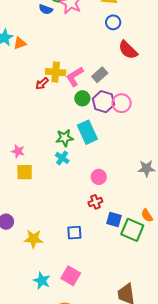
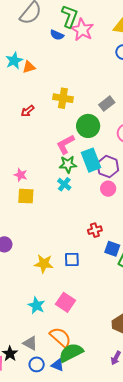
pink L-shape: (75, 77) -> (66, 144), moved
red arrow: (42, 84) -> (28, 111), moved
green circle: (82, 98) -> (88, 126), size x1.5
purple hexagon: (103, 102) -> (108, 167), moved
pink circle: (99, 177) -> (108, 189), moved
yellow star: (34, 239) -> (44, 264), moved

